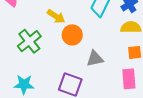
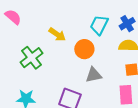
orange circle: (72, 35) -> (84, 49), moved

